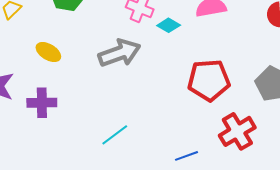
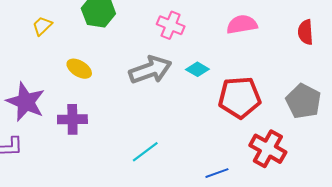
cyan diamond: (169, 25) -> (197, 69), moved
red cross: (237, 131) -> (268, 149), turned -30

